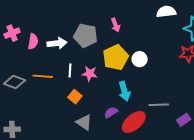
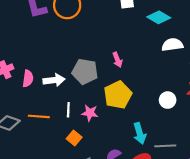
white circle: (140, 59) -> (168, 100), moved
cyan arrow: (124, 91) -> (140, 133), moved

